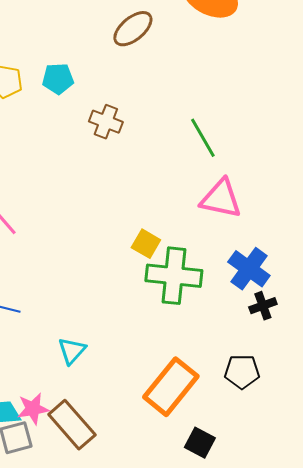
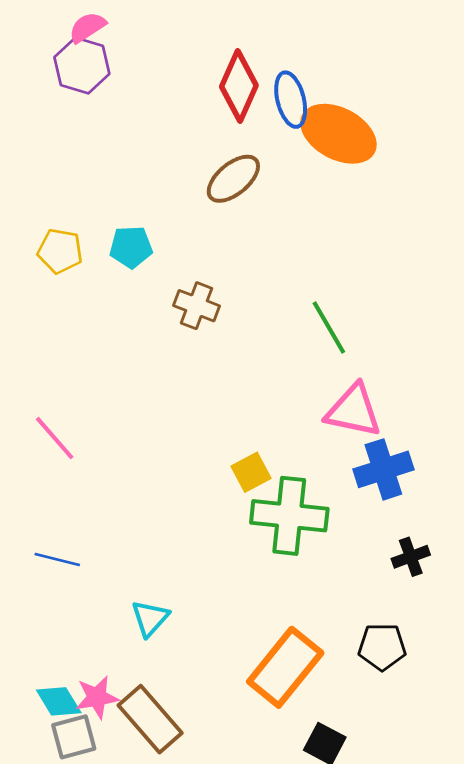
yellow square: (146, 244) -> (251, 472), turned 32
blue cross: (249, 269) -> (383, 469), moved, turned 36

